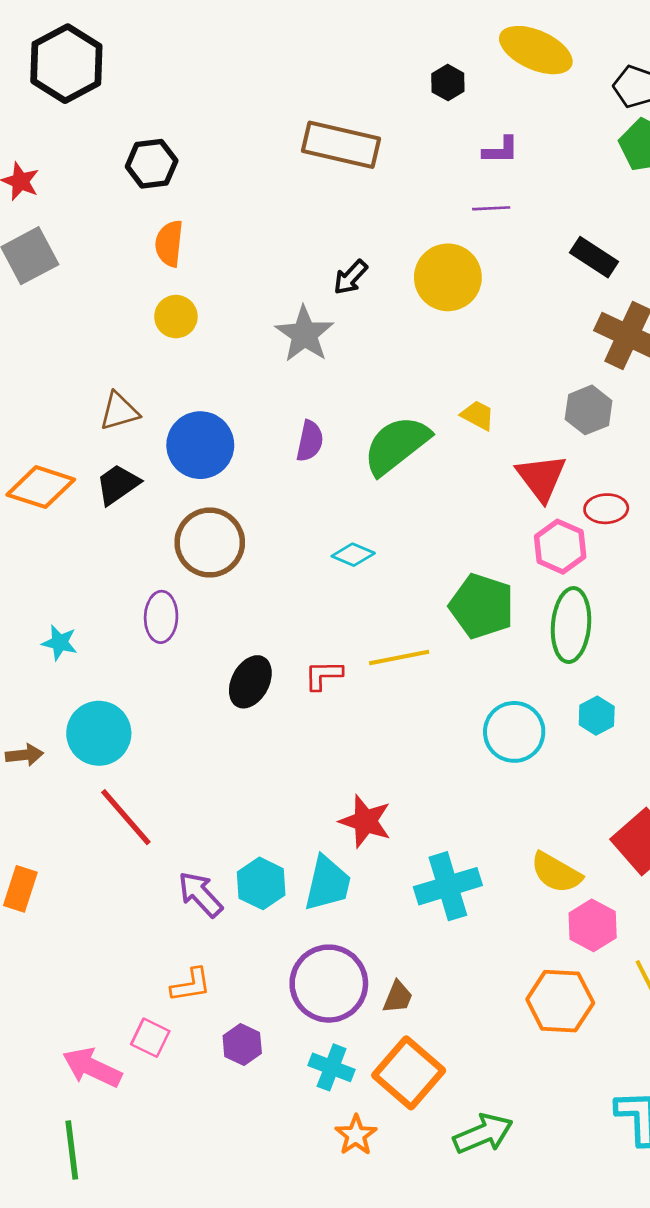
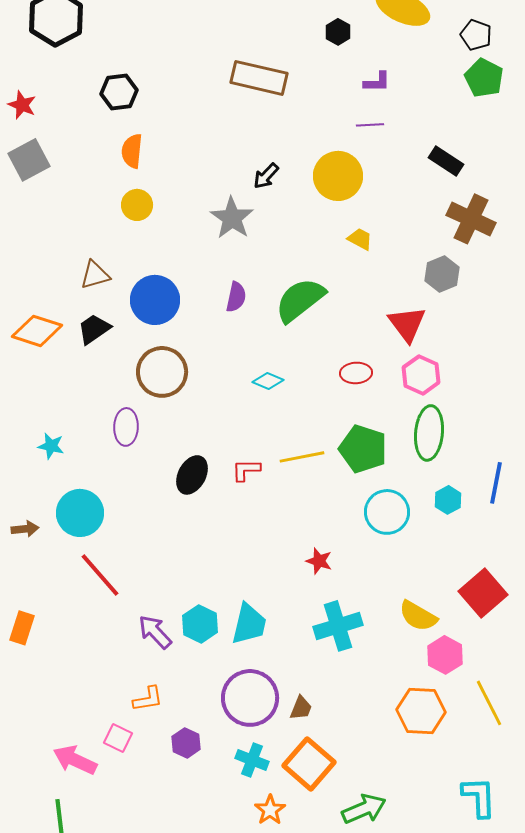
yellow trapezoid: (478, 415) -> (360, 239), moved
red ellipse: (606, 509) -> (356, 373), moved
green pentagon: (482, 606) -> (363, 449), moved
red star: (365, 821) -> (319, 561), moved, size x0.7

